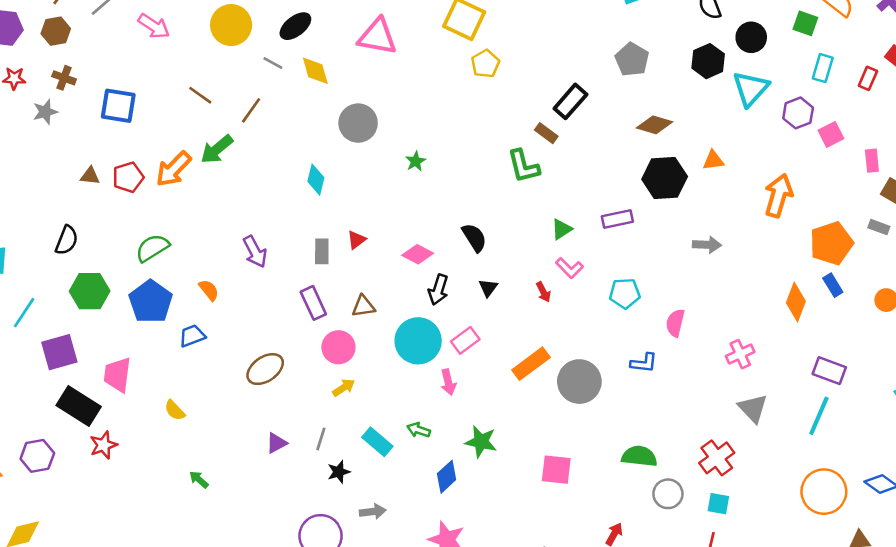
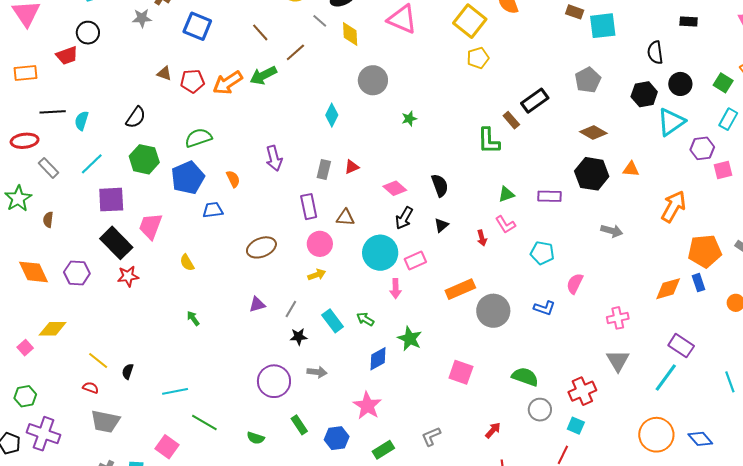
orange diamond: (796, 302) -> (668, 289), turned 40

